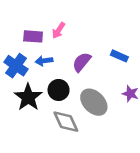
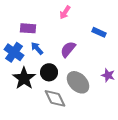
pink arrow: (59, 30) -> (65, 12), moved
blue rectangle: (119, 56) -> (99, 32), moved
blue arrow: (44, 61) -> (37, 48), turned 56

